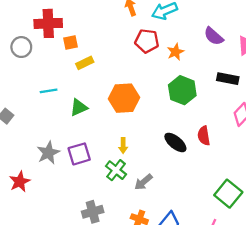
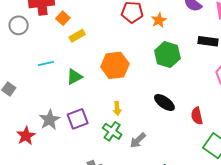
orange square: (70, 42) -> (63, 18), turned -32
red semicircle: (204, 136) -> (197, 116), moved
red star: (20, 182) -> (26, 136), moved

